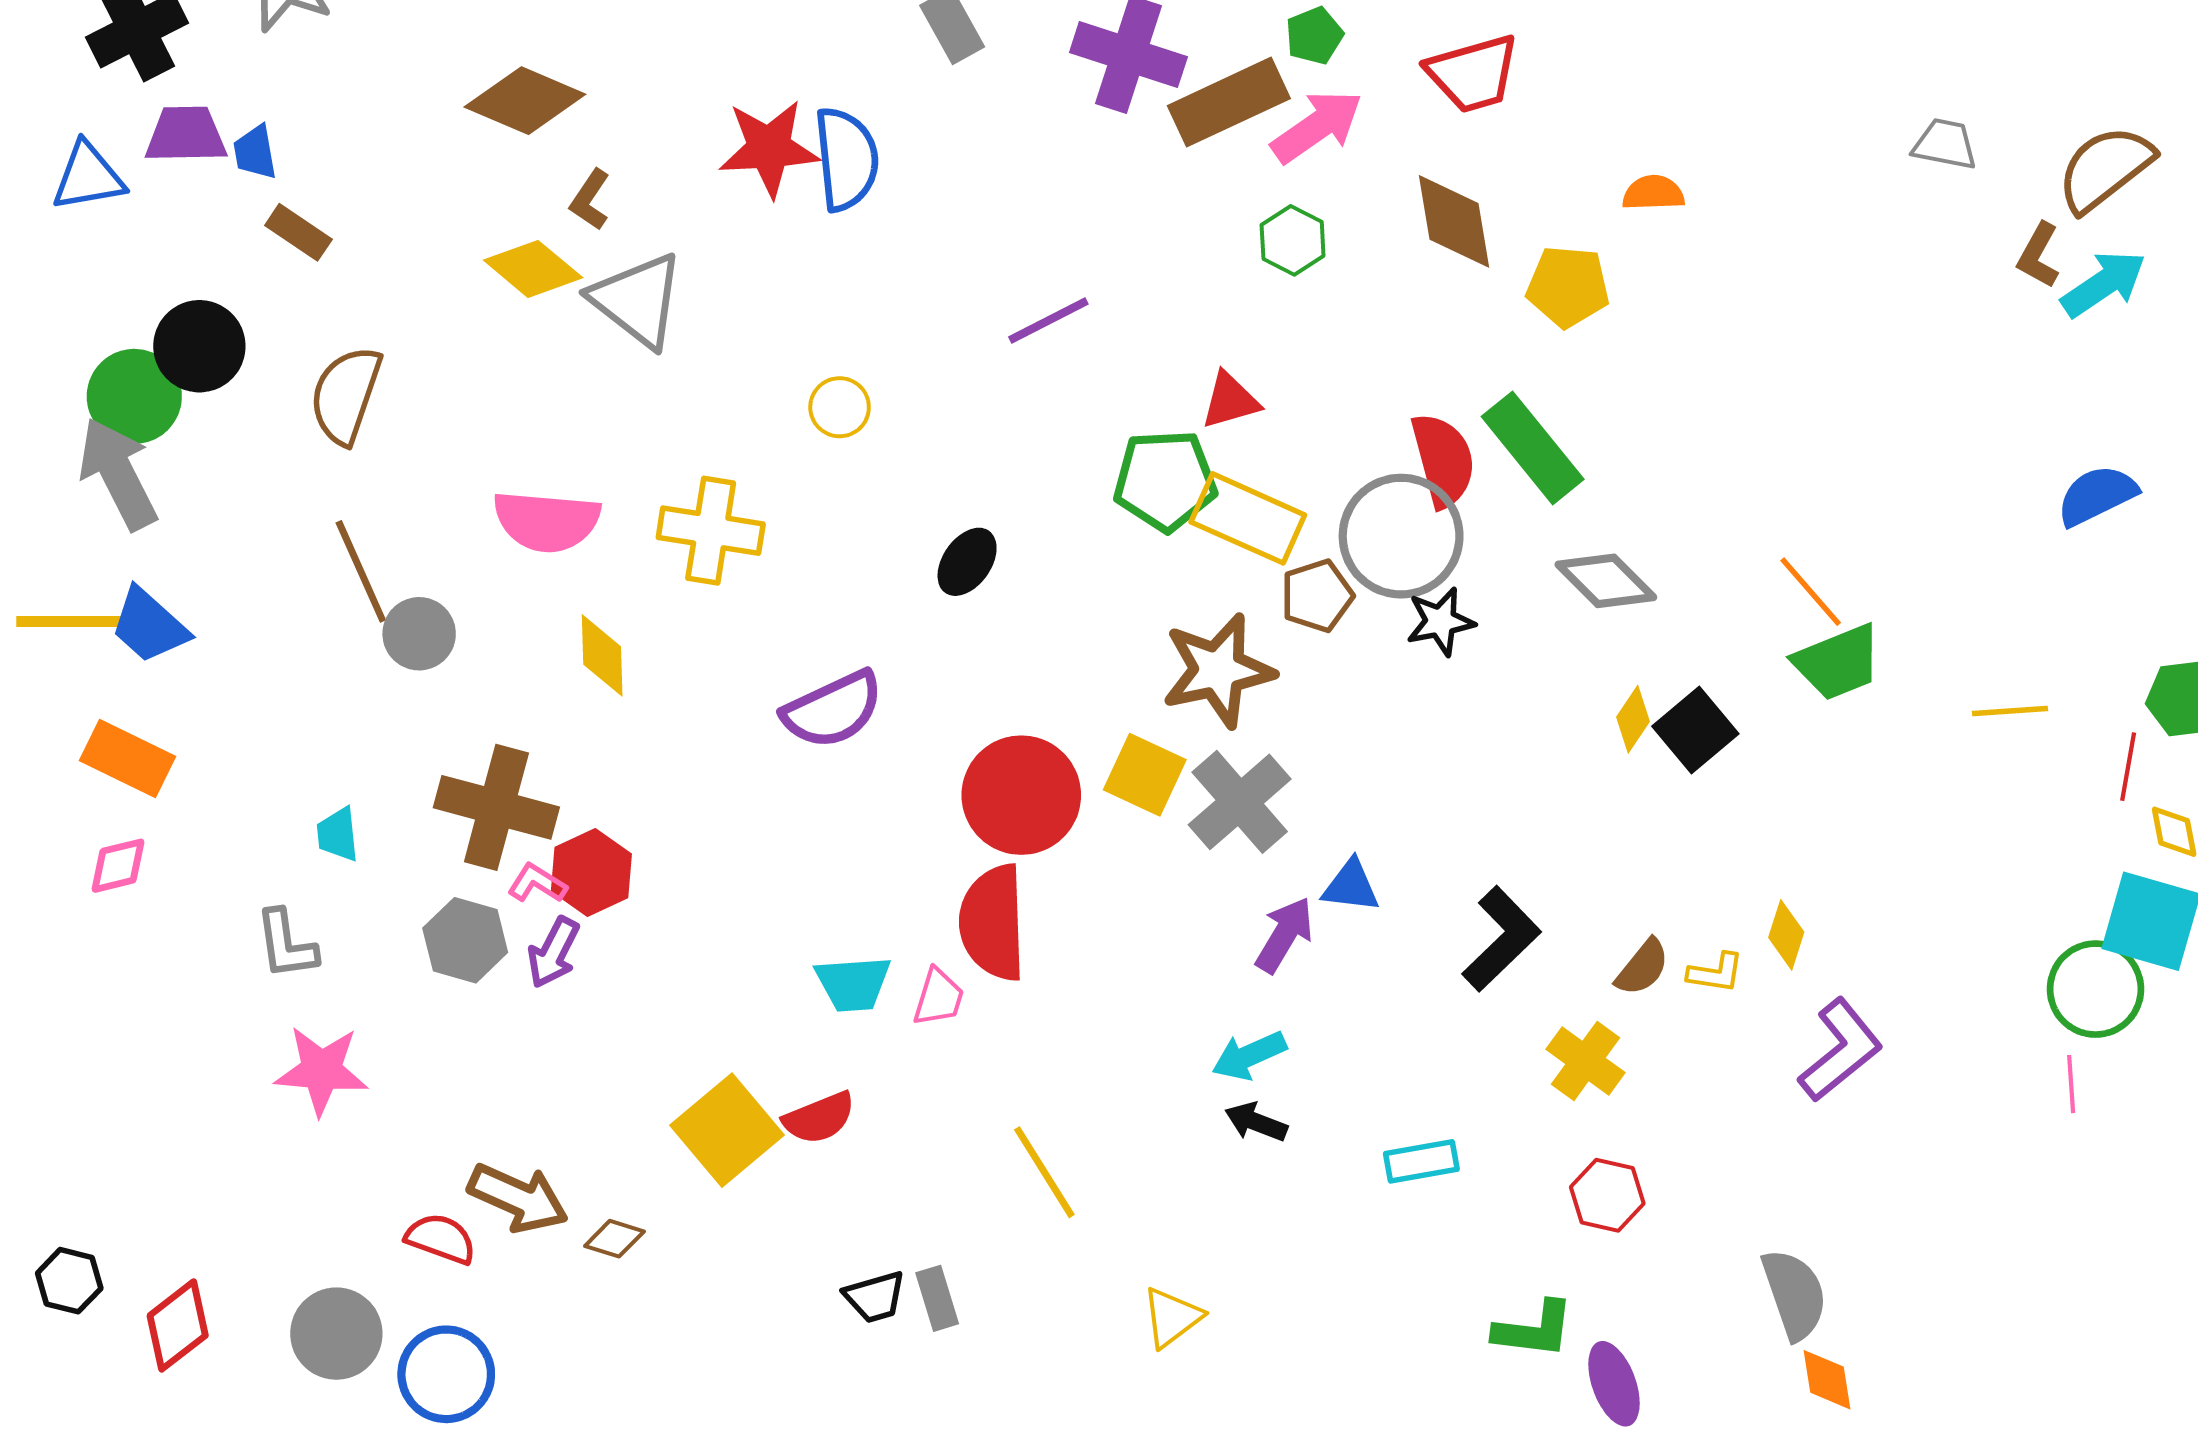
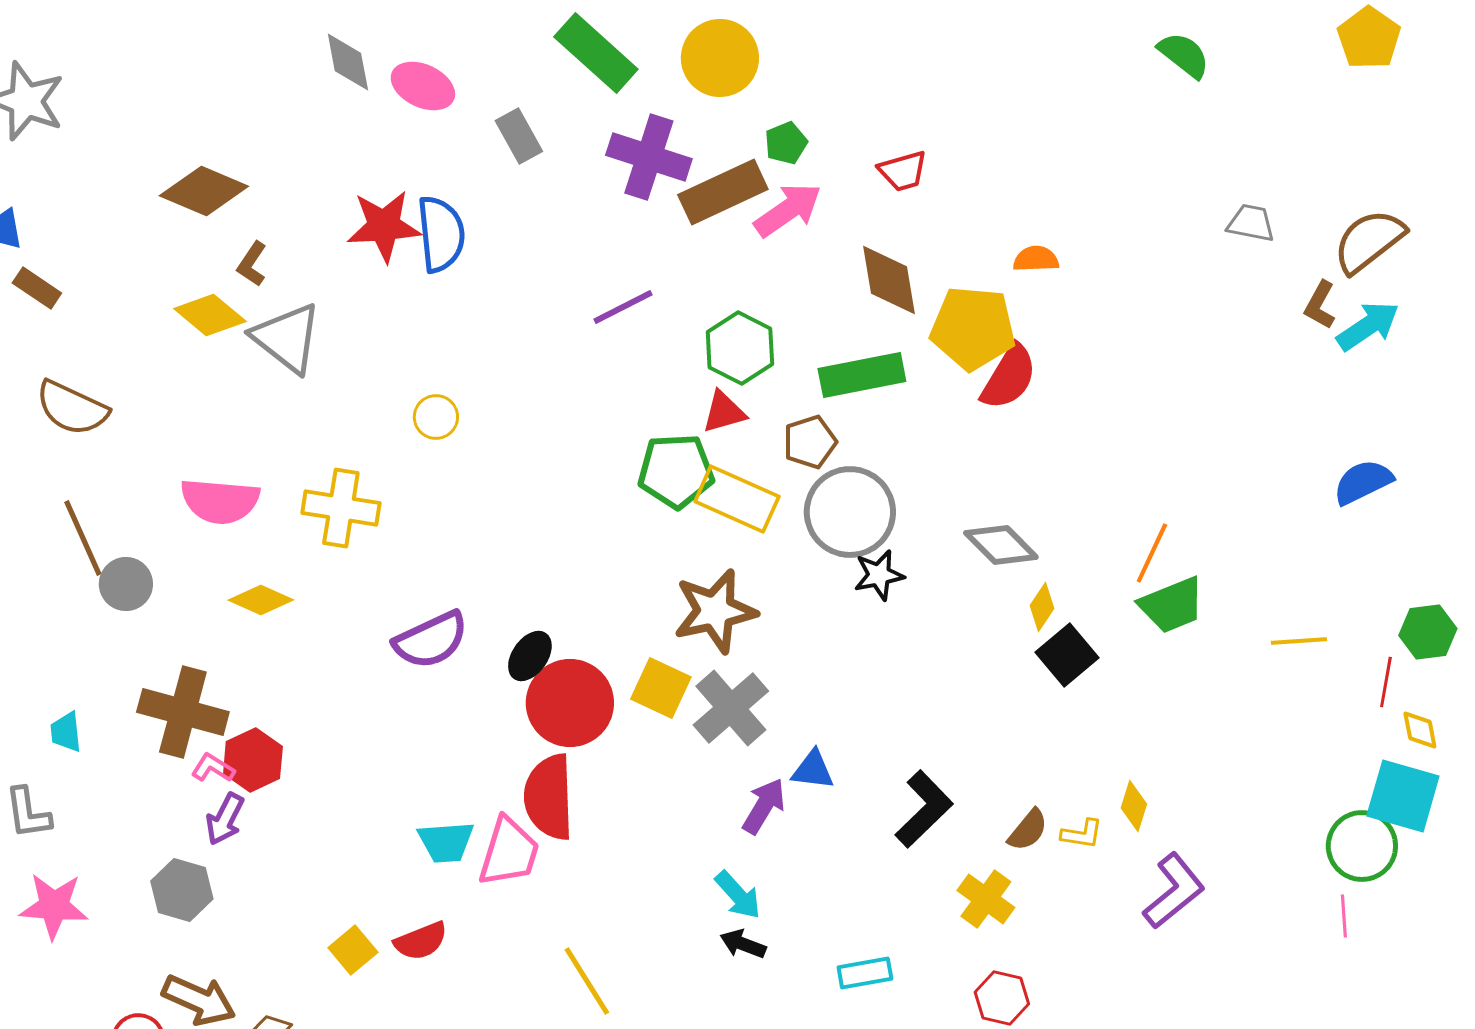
red trapezoid: (1473, 74) -> (903, 171), size x0.7
green hexagon: (1293, 240) -> (740, 348), moved, size x1.4
yellow pentagon: (1568, 287) -> (973, 328), size x1.4
purple line: (1048, 320) -> (623, 307), moved
brown semicircle: (346, 395) -> (72, 408), turned -84
green rectangle: (1533, 448) -> (862, 375), moved, turned -62
red semicircle: (1443, 460) -> (1009, 377), moved, turned 46
black ellipse: (967, 562) -> (530, 656), moved
orange line: (1811, 592) -> (1152, 553), turned 66
brown pentagon: (1317, 596) -> (810, 442), moved
yellow diamond: (602, 655) -> (261, 600), turned -64
yellow diamond: (1633, 719) -> (1042, 607), moved
gray hexagon: (465, 940) -> (182, 890), moved
pink trapezoid: (939, 997) -> (509, 852), size x1.6
cyan arrow: (1249, 1056) -> (738, 895), turned -108
yellow square: (727, 1130) -> (353, 950), size x0.6

